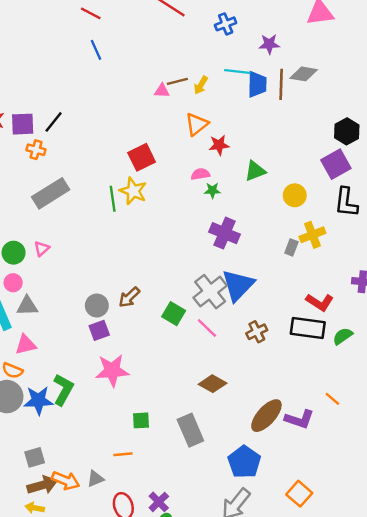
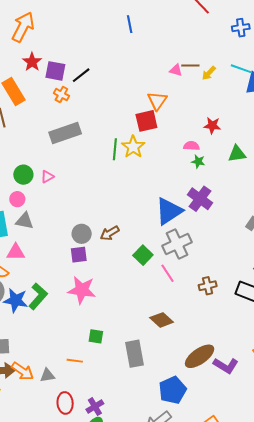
orange triangle: (197, 124) -> (157, 101), moved, turned -30
blue triangle: (238, 285) -> (169, 211), moved

